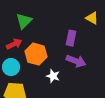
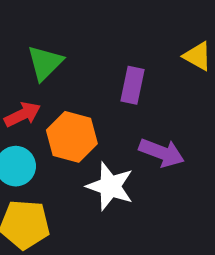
purple rectangle: (71, 38) -> (132, 85), moved
white star: (53, 76) -> (110, 186), size x1.5

